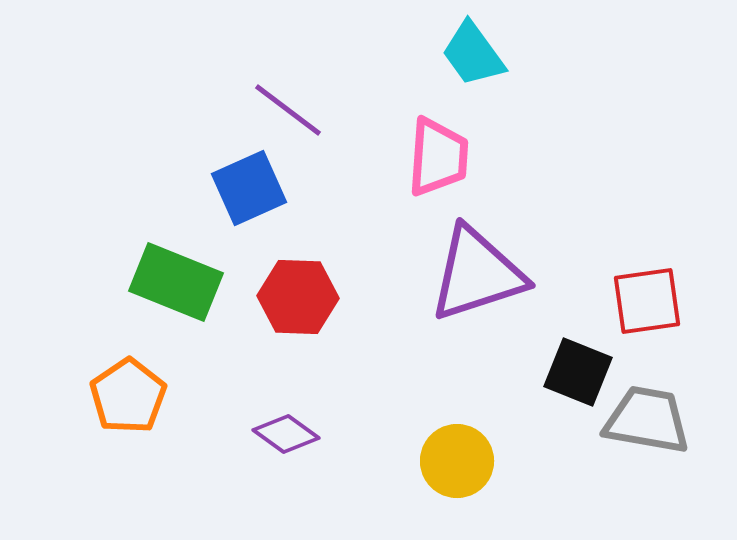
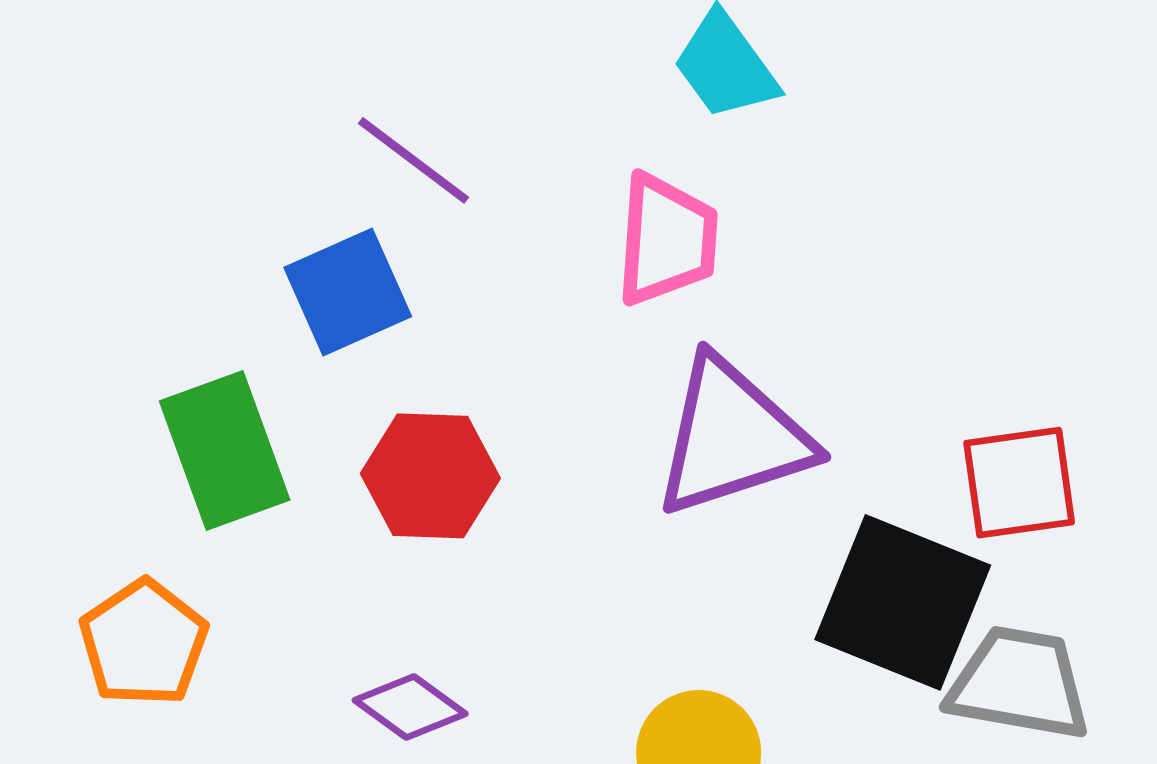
green rectangle: (176, 282) -> (225, 451), turned 48
black square: (578, 372) -> (903, 602), size x1.5

